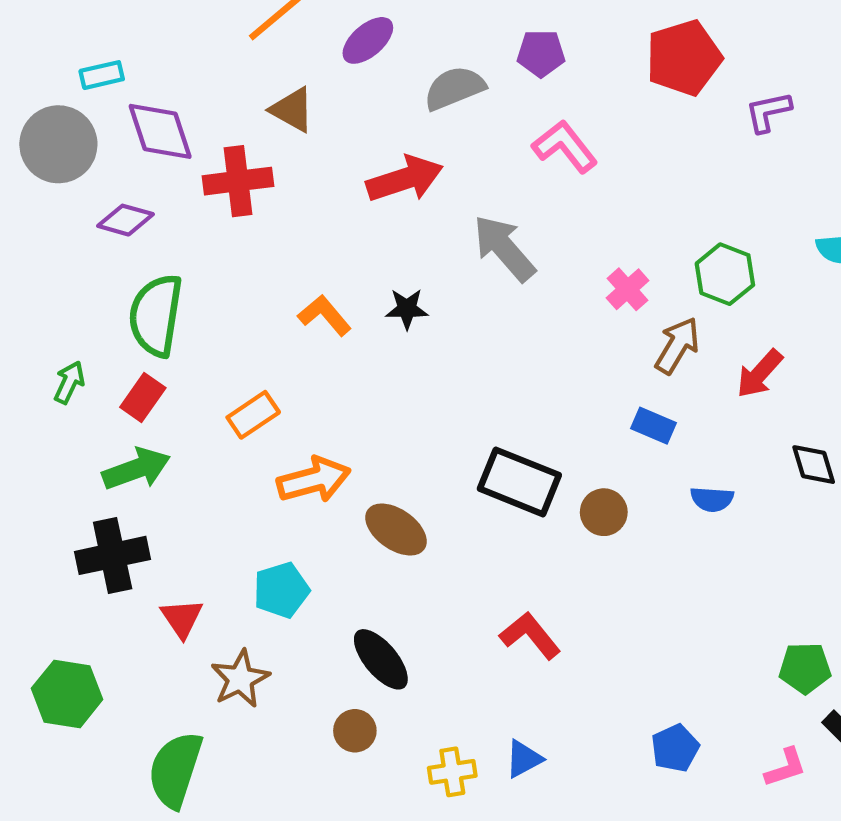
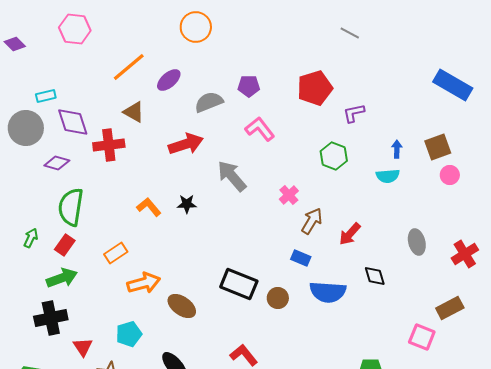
green hexagon: (725, 274) -> (334, 156), moved
blue semicircle: (712, 499) -> (328, 292), size x1.8

